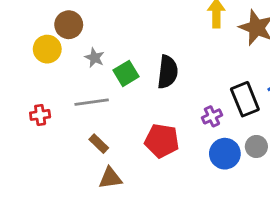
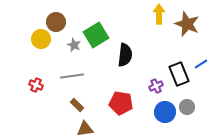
green square: (126, 73) -> (96, 35), moved, size x1.4
red cross: (40, 115) -> (36, 85), turned 32

